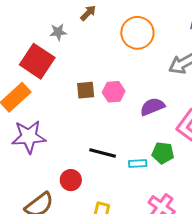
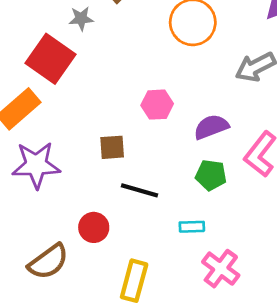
brown square: (86, 90) -> (112, 147), moved
green pentagon: (163, 153) -> (211, 175), moved
cyan rectangle: (138, 163) -> (192, 227), moved

